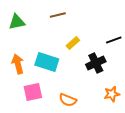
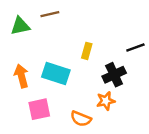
brown line: (58, 15) -> (50, 14), moved
yellow rectangle: (73, 43) -> (87, 51), turned -32
orange star: (112, 94) -> (106, 101), moved

